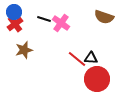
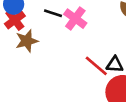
brown star: (24, 50) -> (27, 41), moved

